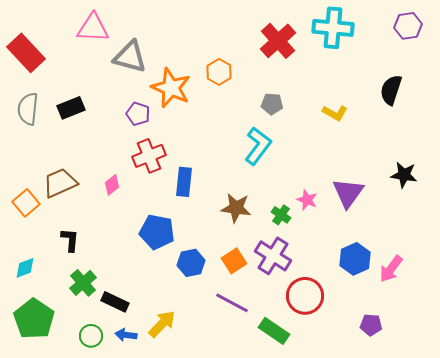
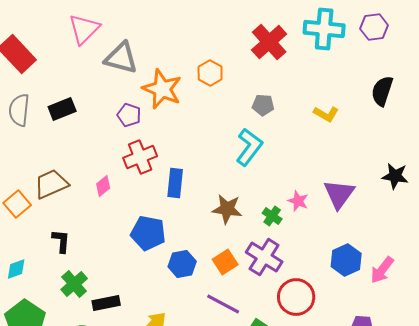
purple hexagon: (408, 26) -> (374, 27), moved
pink triangle: (93, 28) -> (84, 29), turned -48
black rectangle: (115, 302) -> (106, 303), turned -36

